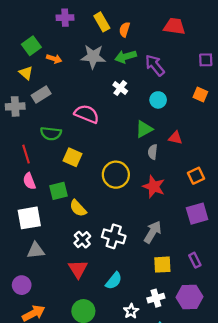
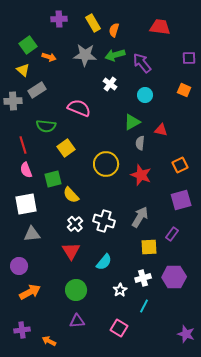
yellow square: (73, 157) -> (66, 148), turned 30
purple rectangle: (195, 260) -> (172, 234), moved, turned 64

